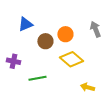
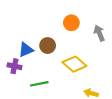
blue triangle: (25, 24) -> (26, 50), moved
orange circle: (65, 34) -> (71, 23), moved

